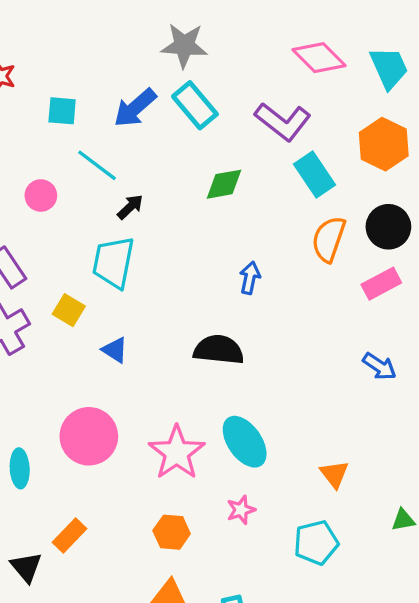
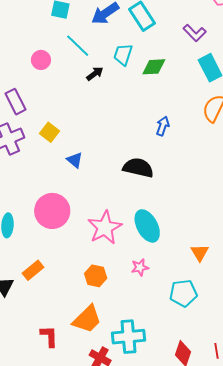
purple L-shape: (283, 122) -> (195, 33), size x0.7
cyan trapezoid: (113, 262) -> (123, 54), moved, size x0.7

